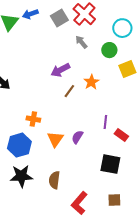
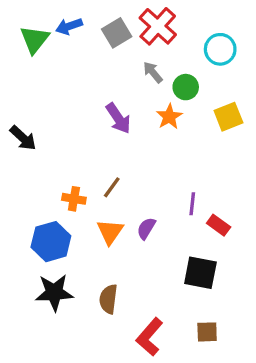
green circle: (109, 50) -> (186, 87), moved
purple arrow: (60, 70) -> (118, 118), turned -96
orange star: (91, 82) -> (169, 117), moved
brown line: (69, 91) -> (112, 187), moved

